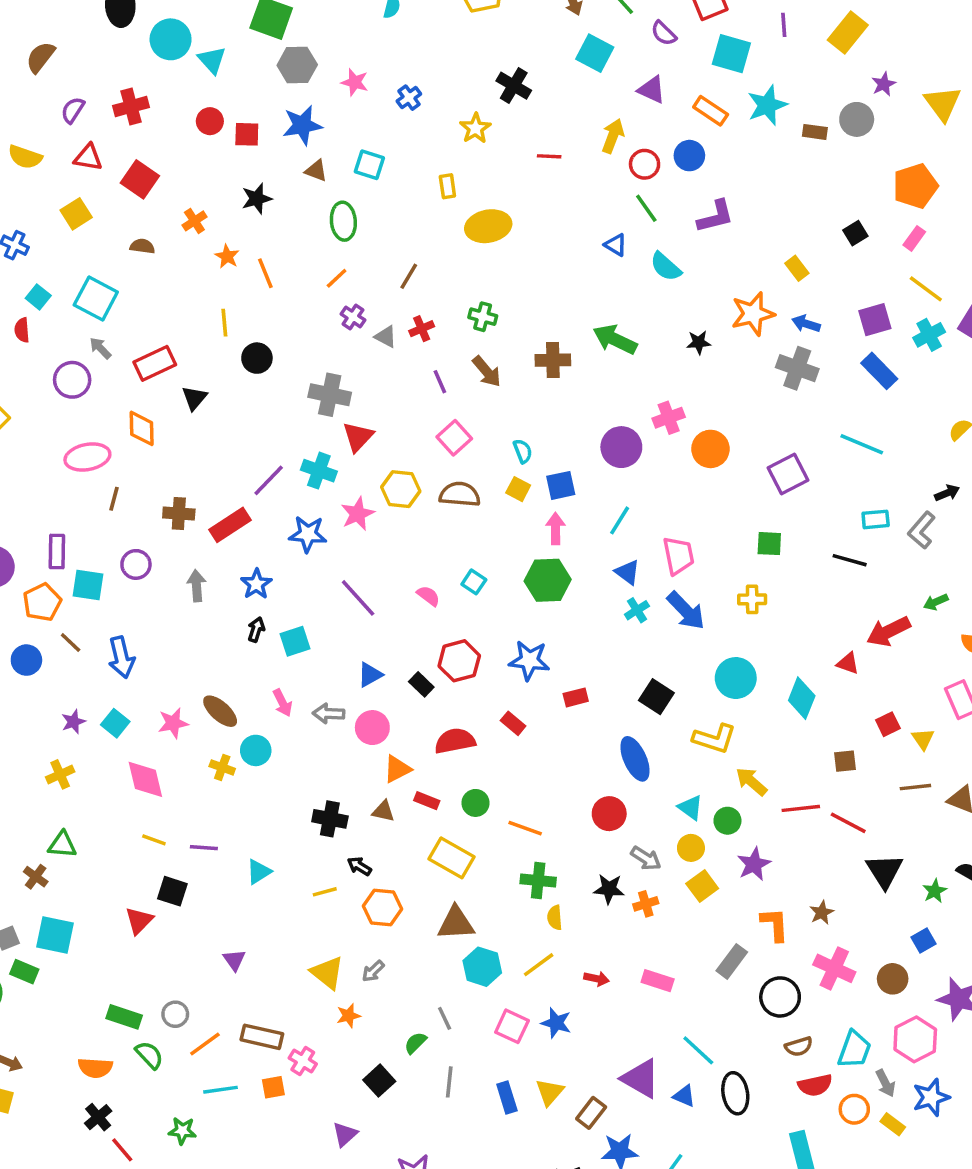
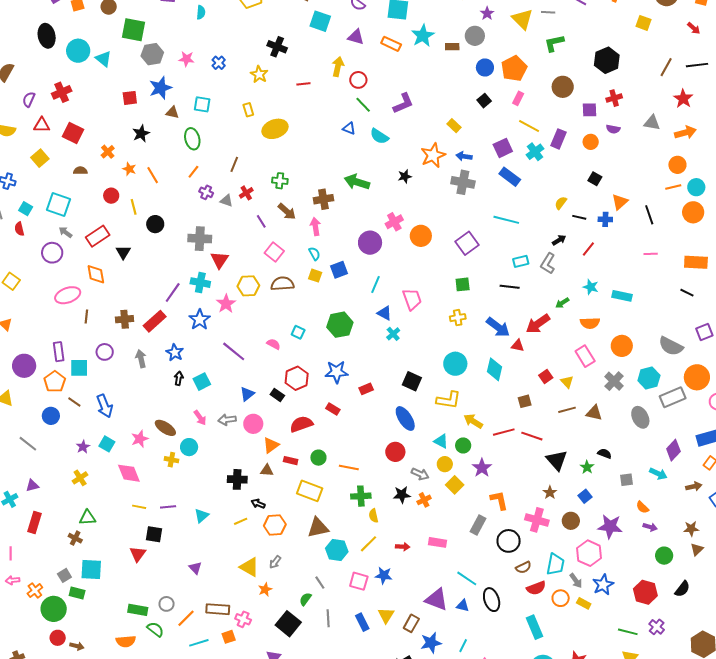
red circle: (210, 121) -> (111, 196), moved
blue circle: (689, 156) -> (485, 67), moved
pink arrow: (556, 529) -> (315, 227), moved
blue star: (308, 534) -> (200, 320), turned -30
blue arrow: (686, 611) -> (498, 327), moved
brown star: (822, 913) -> (550, 492), moved
black square: (379, 1081) -> (288, 624), size x1.4

